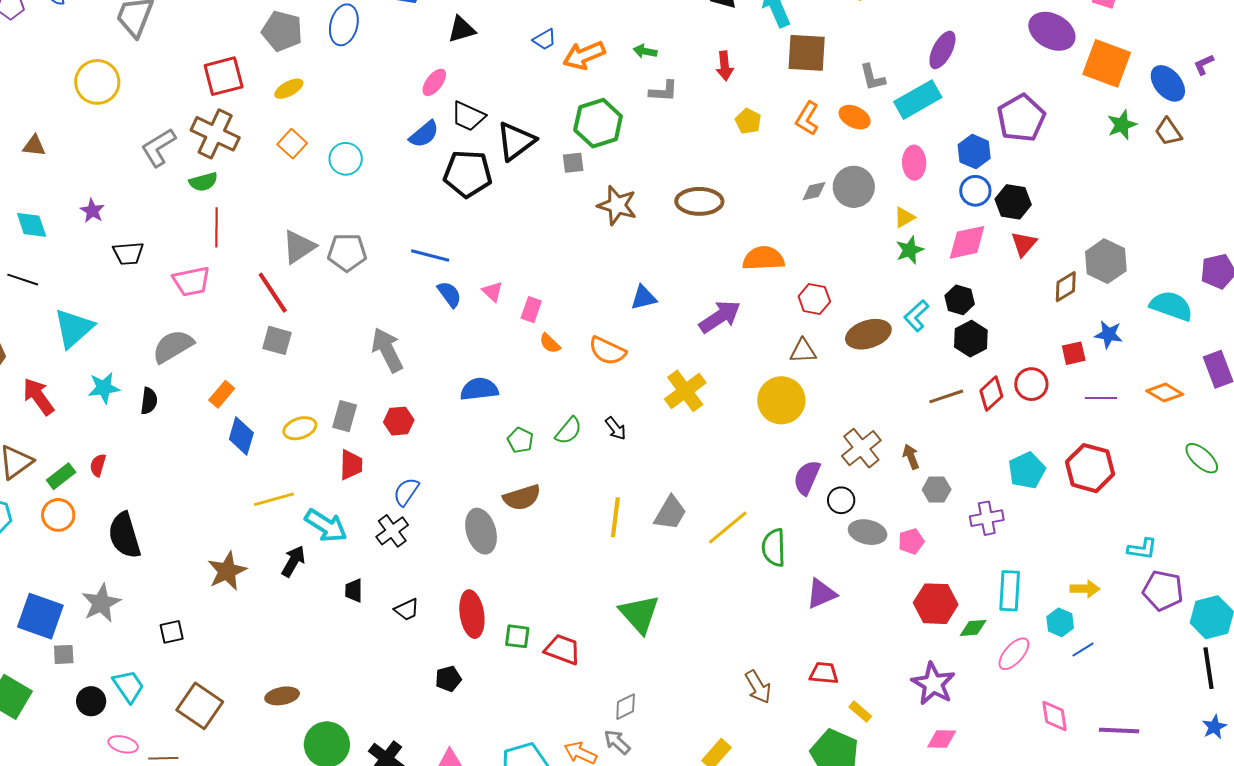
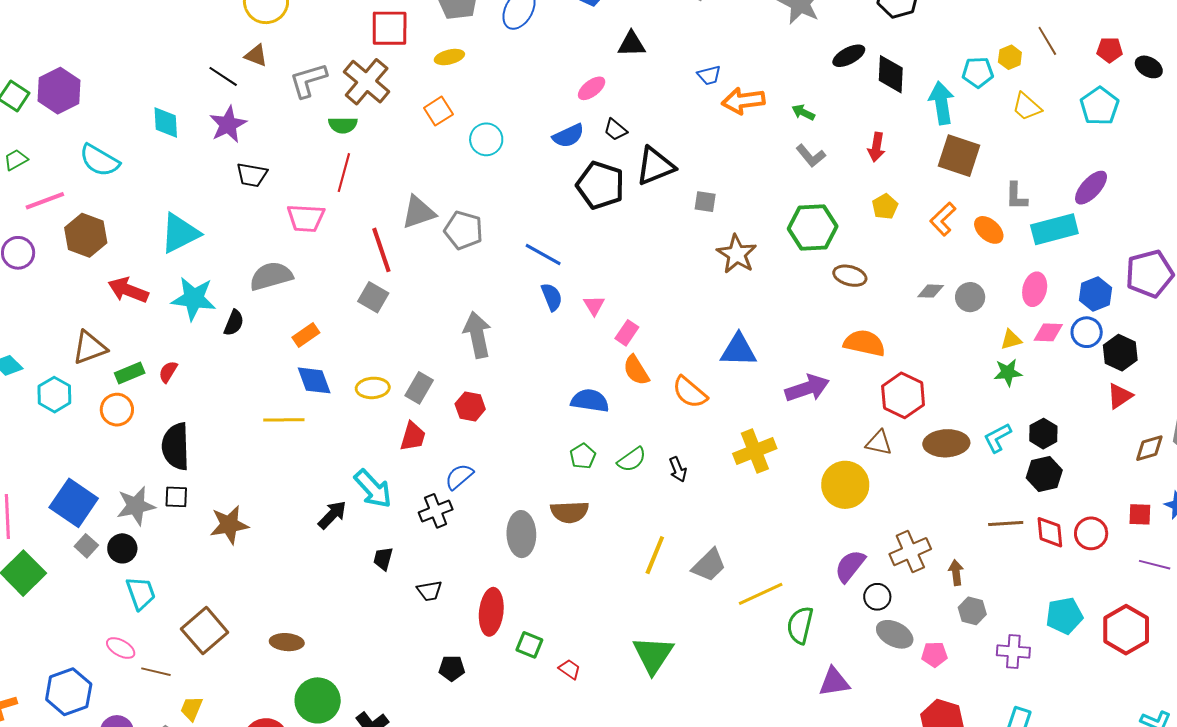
gray L-shape: (663, 91) -> (811, 156), turned 32
black trapezoid: (468, 116) -> (616, 130), size x0.7
green hexagon: (598, 123) -> (813, 228), moved
brown triangle: (34, 146) -> (256, 55), moved
gray circle: (854, 187) -> (970, 297), size x0.7
brown ellipse: (699, 201) -> (850, 276), moved, size x0.7
purple star: (92, 211) -> (228, 124), size x1.5
pink diamond: (967, 242) -> (1048, 332), moved, size x0.7
black line: (23, 280) -> (223, 76), moved
blue triangle: (644, 298) -> (738, 350), size x1.4
red hexagon: (814, 299) -> (903, 395), size x1.4
orange semicircle: (550, 343) -> (636, 370), size x1.4
cyan star: (104, 388) -> (194, 298), size x1.4
blue semicircle: (479, 389) -> (590, 401), moved
red diamond: (991, 393) -> (1050, 532), turned -68
red arrow: (38, 397) -> (128, 290), turned -48
blue diamond: (241, 436) -> (314, 380), turned -51
yellow line: (274, 499) -> (284, 420), moved
brown star: (227, 571) -> (229, 525), moved
black square: (172, 632) -> (176, 497), moved
red trapezoid: (562, 649) -> (570, 669), size x0.6
gray square: (64, 654) -> (86, 546), turned 30
black circle: (91, 701) -> (122, 548), moved

